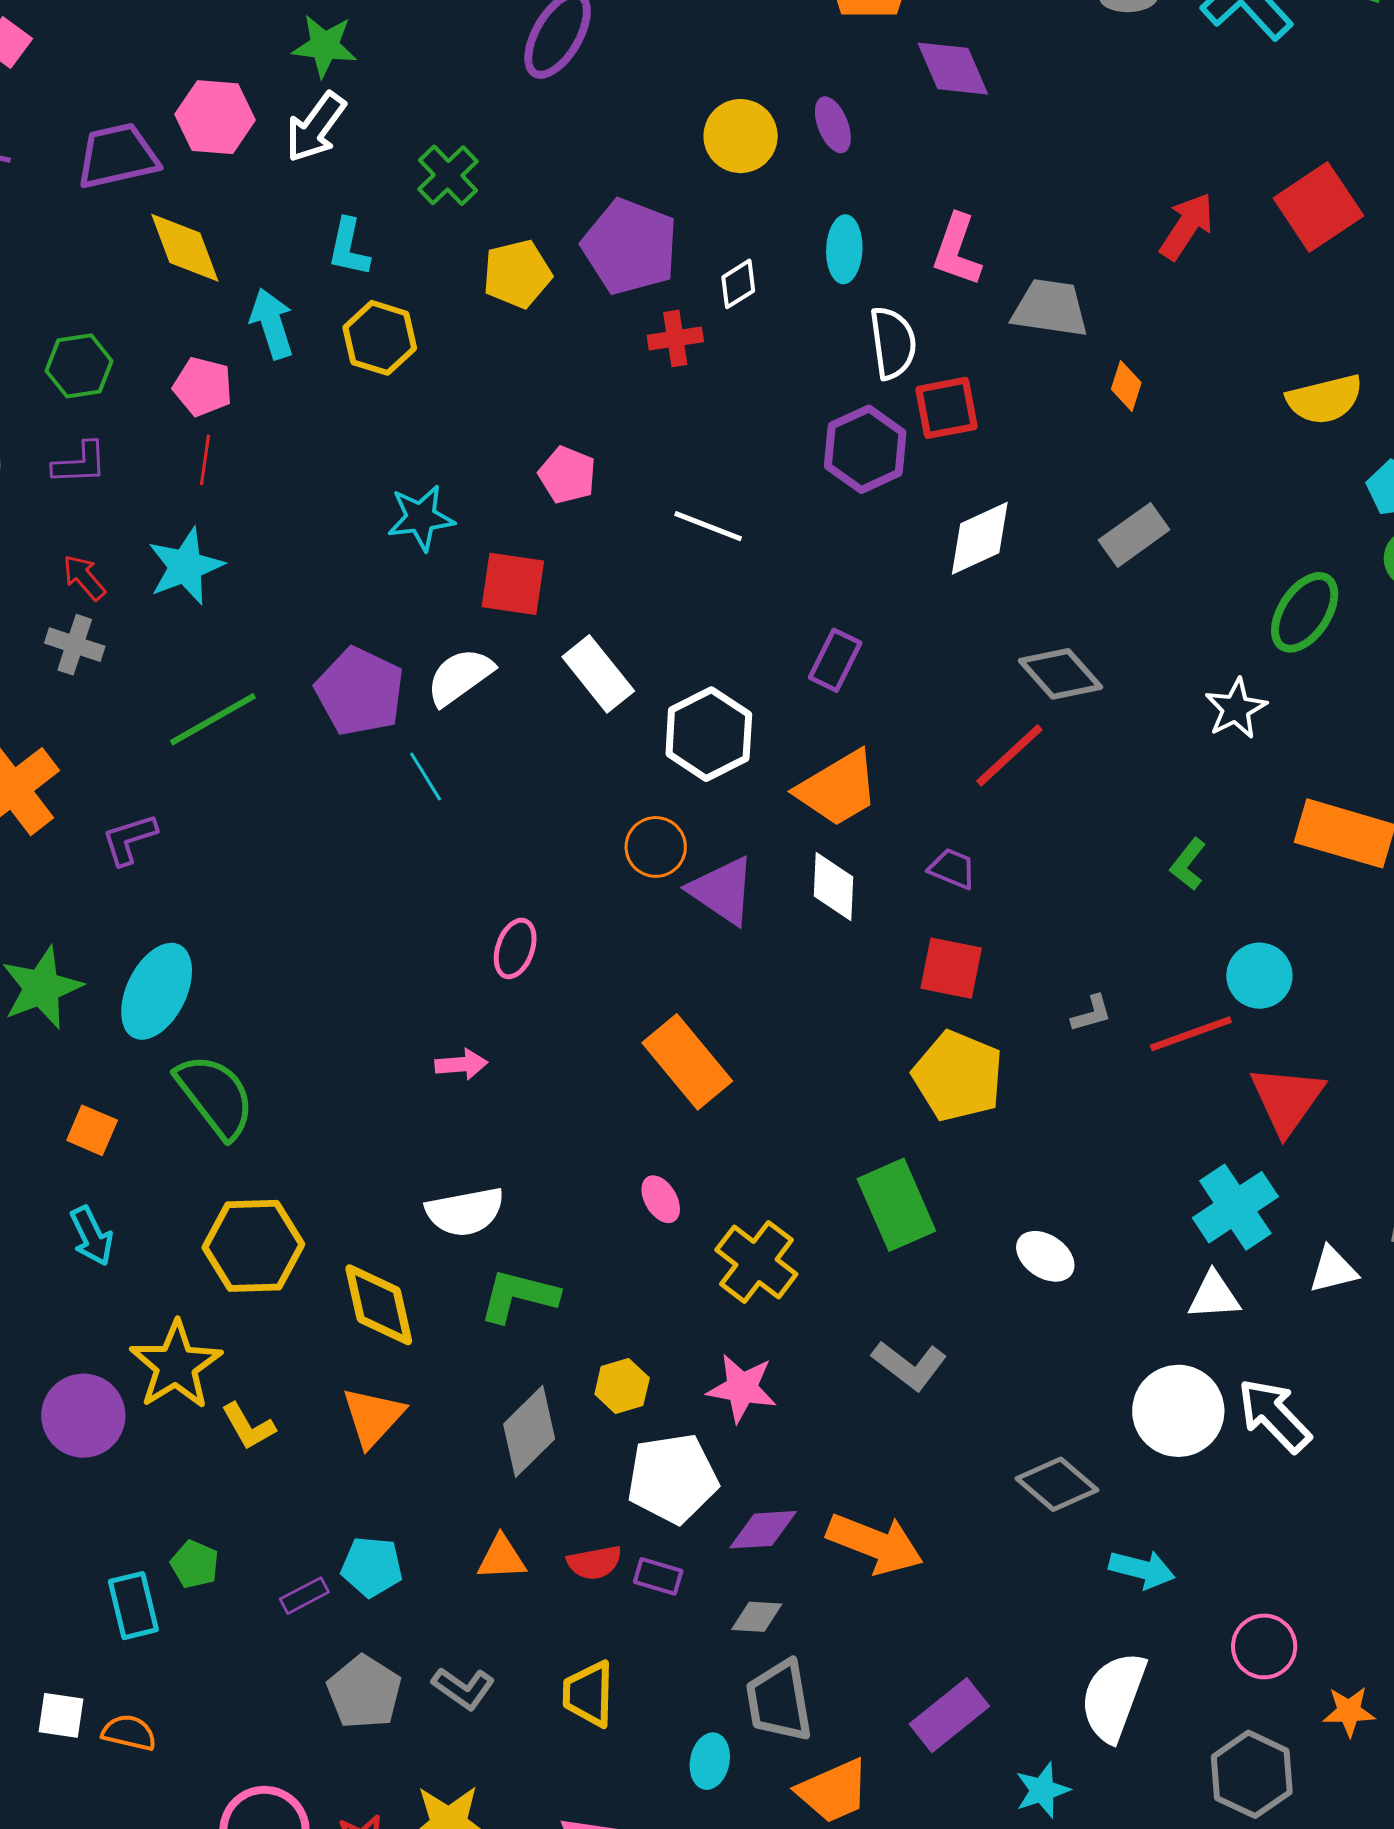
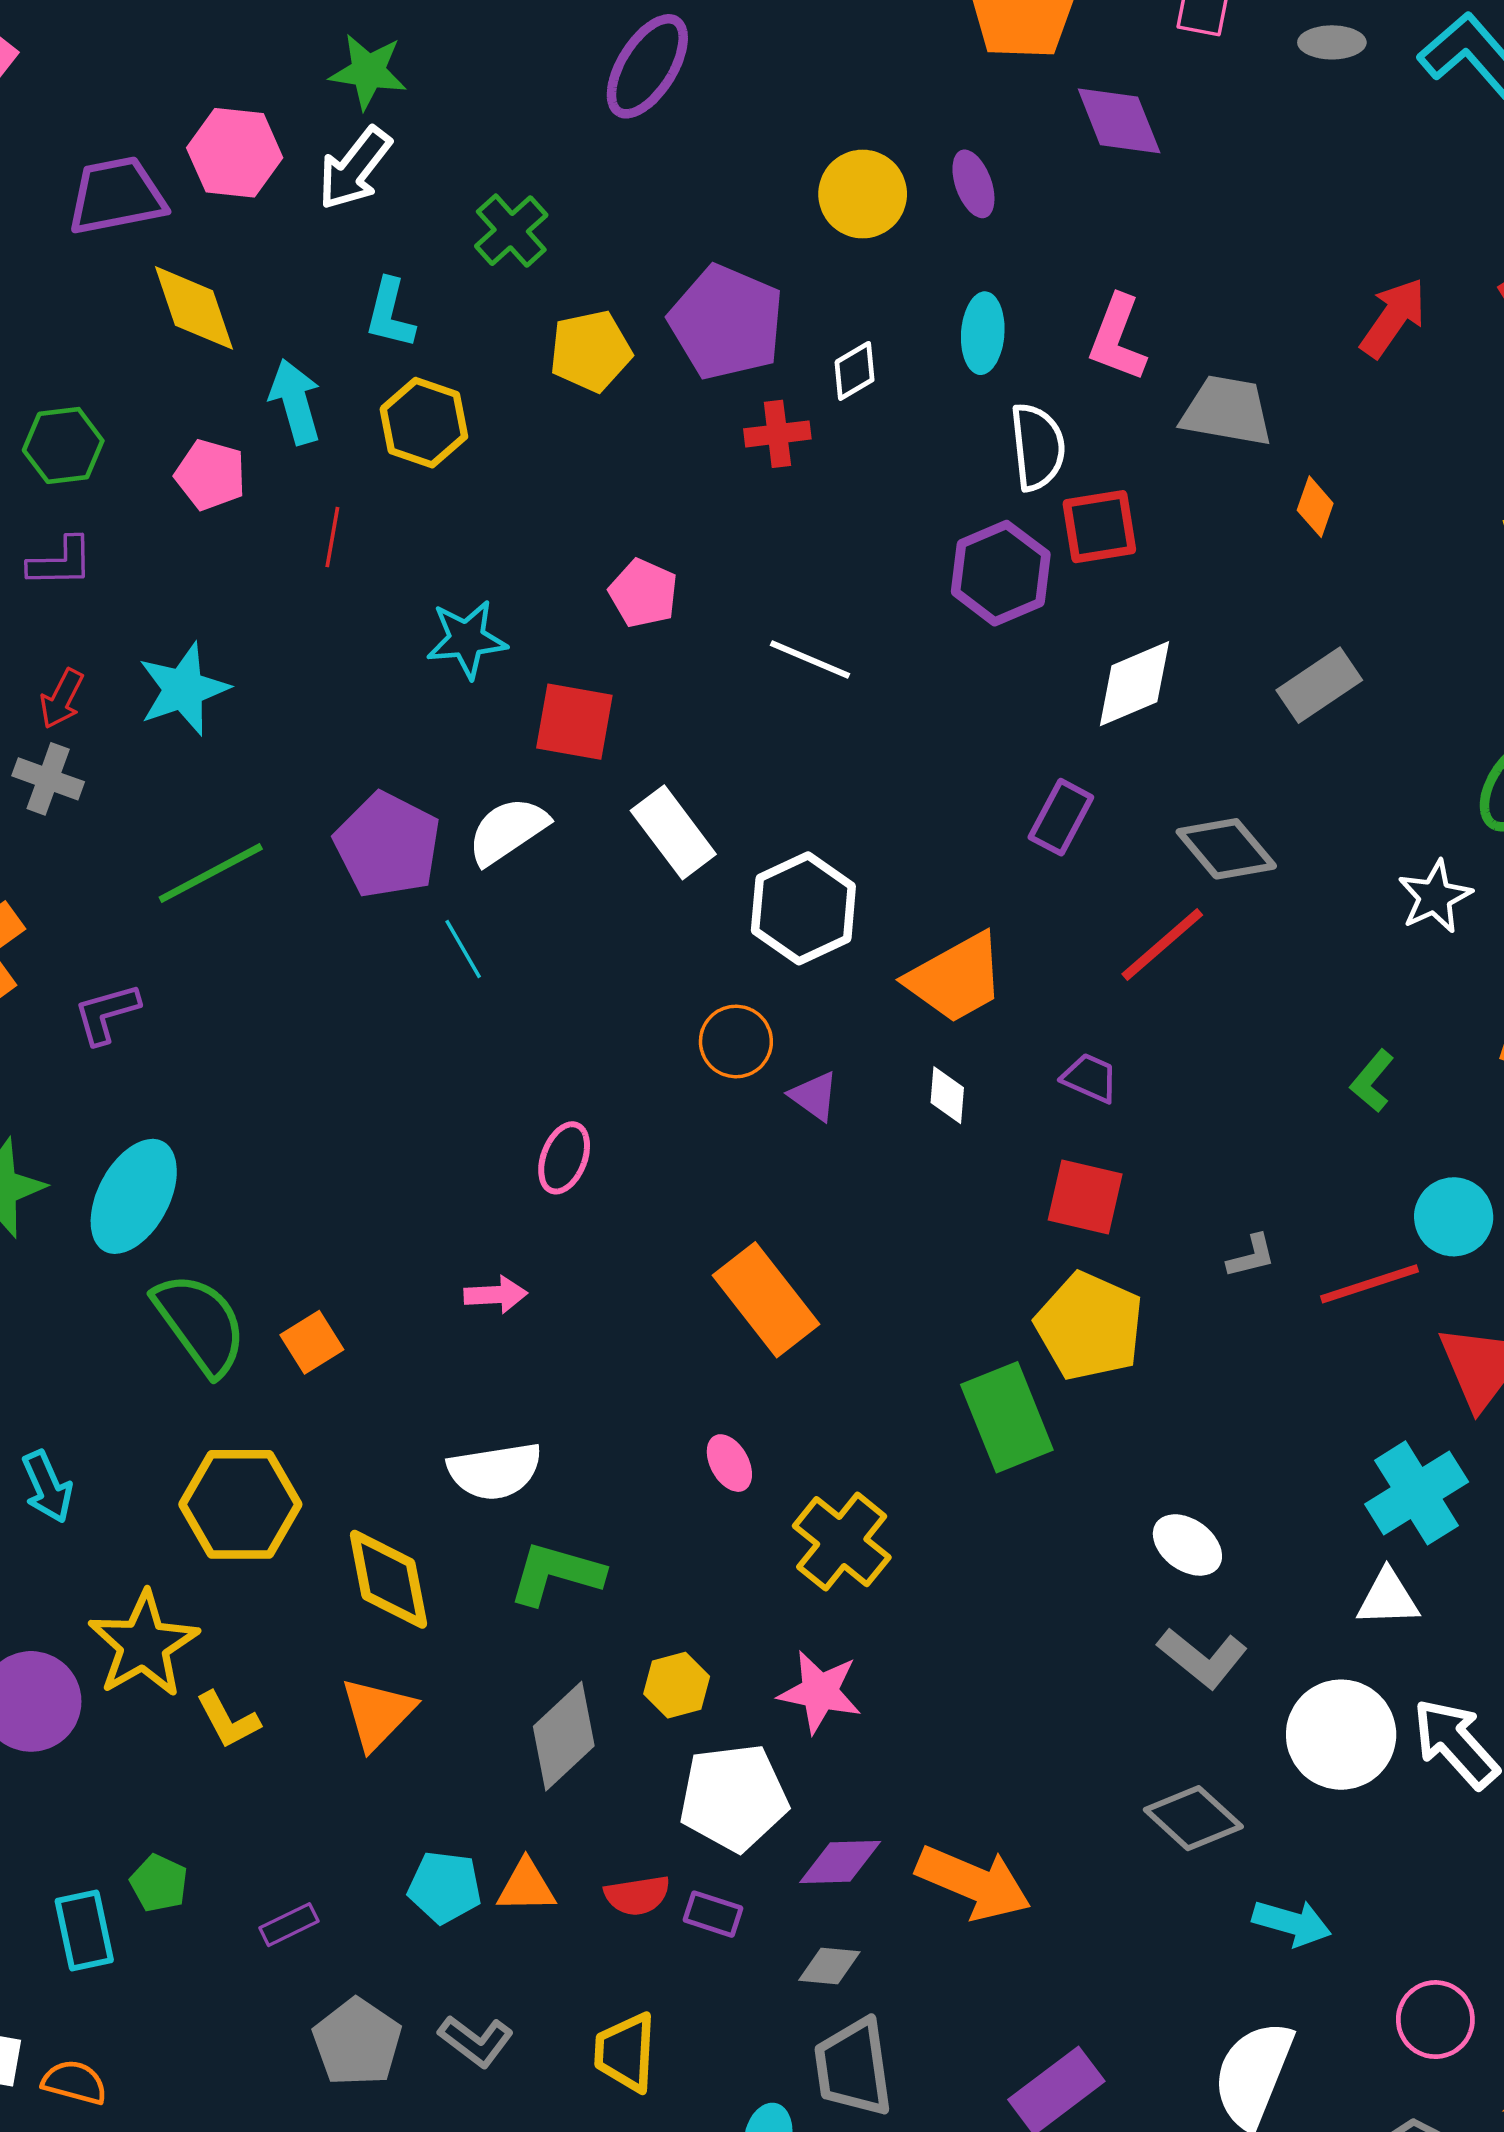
red line: (205, 460) -> (332, 537), moved
red arrow: (84, 577) -> (62, 699), turned -114
purple rectangle: (835, 660) -> (1061, 817), moved
white diamond: (834, 887) -> (947, 1095), size x0.7
purple triangle: (722, 891) -> (814, 1096), size x0.6
orange square: (92, 1130) -> (312, 1342), moved, turned 33
green rectangle: (896, 1205) -> (1007, 1417), moved
gray L-shape: (909, 1365) -> (1203, 1658), moved
cyan pentagon: (372, 1567) -> (445, 1887), moved

